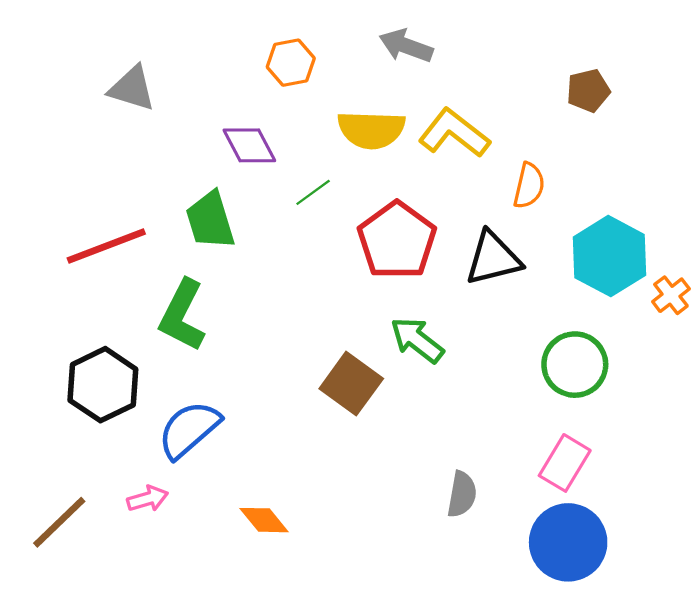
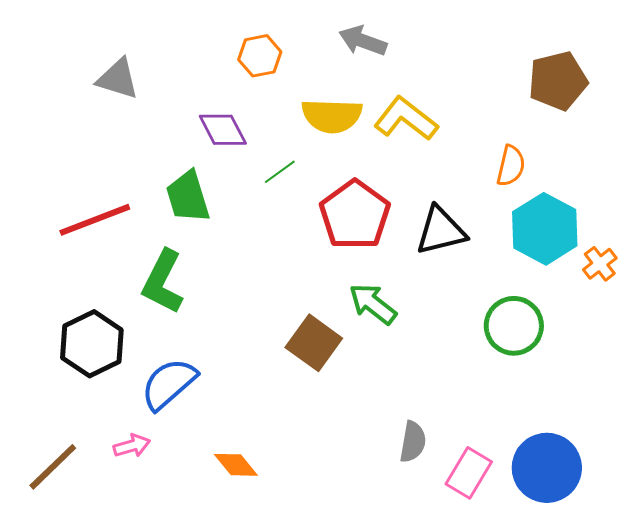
brown pentagon: (588, 91) -> (558, 81), moved, size x1.5
orange semicircle: (529, 186) -> (511, 166), moved
pink rectangle: (565, 463) -> (469, 473), moved
blue circle: (568, 542) -> (547, 468), moved

